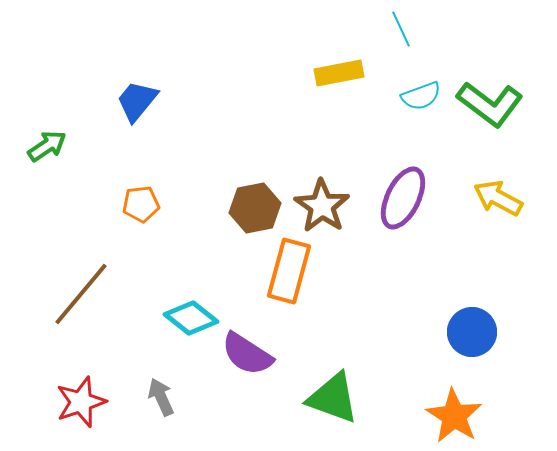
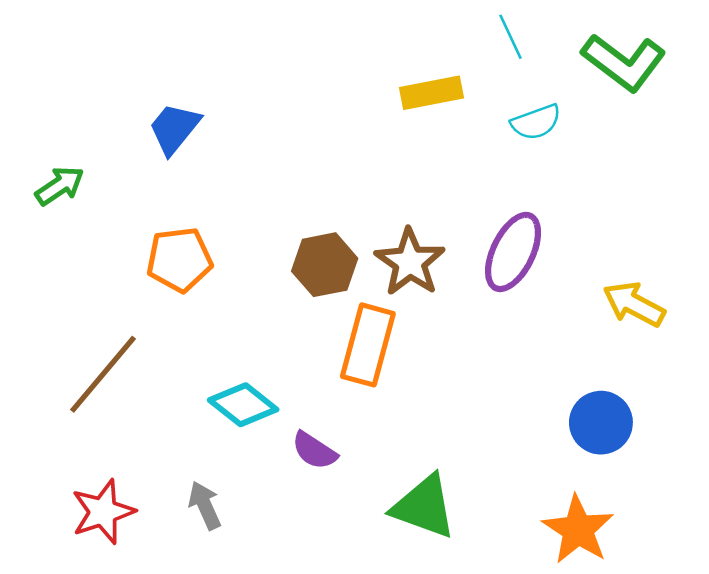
green L-shape: (490, 104) -> (624, 62), moved
yellow arrow: (498, 198) -> (634, 304), moved
orange pentagon: (141, 204) -> (179, 260), size x1.4
purple semicircle: (247, 354) -> (314, 451), size x0.7

